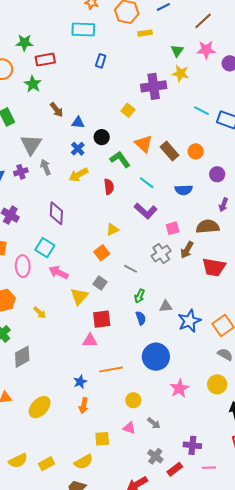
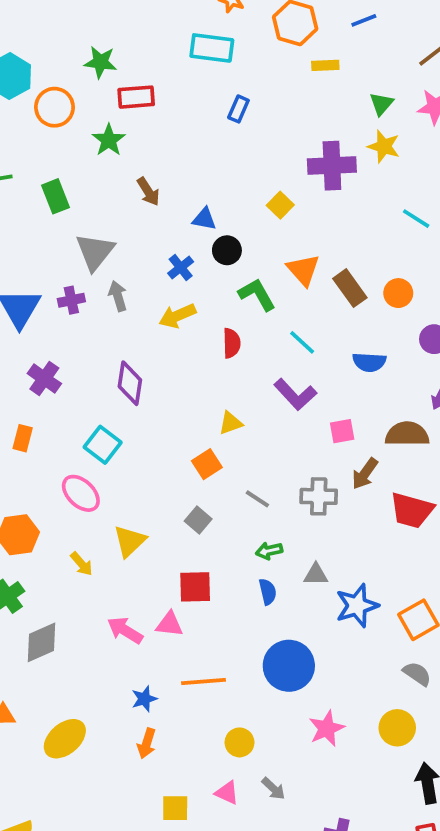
blue triangle: (78, 123) -> (204, 219), moved
gray cross: (161, 254) -> (319, 496), moved, turned 30
pink ellipse: (23, 266) -> (81, 493), moved, turned -50
pink arrow: (59, 272) -> (125, 630), moved
yellow triangle: (79, 296) -> (130, 541), moved
green arrow: (139, 296) -> (269, 551), turned 48

